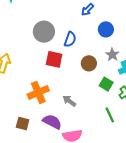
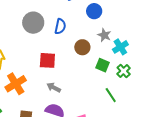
red square: (54, 59) -> (47, 60), moved
orange cross: (38, 92) -> (16, 84), moved
gray arrow: (69, 101) -> (54, 87), moved

